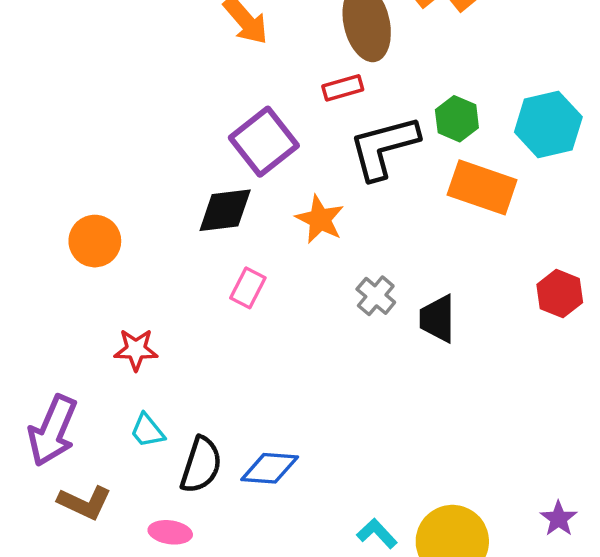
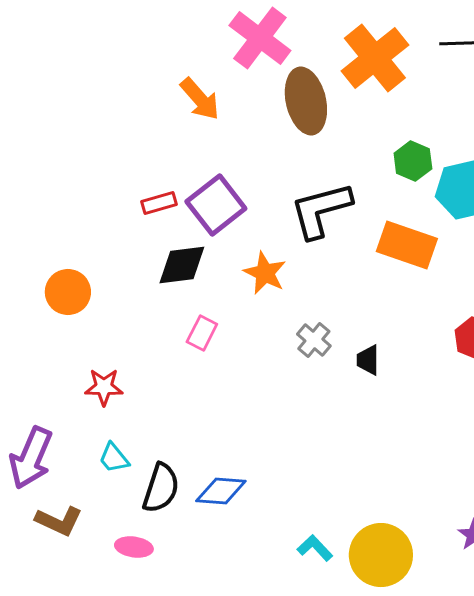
red rectangle: (343, 88) -> (159, 203), moved
green hexagon: (457, 119) -> (413, 161), moved
black trapezoid: (437, 319) -> (368, 360), size x0.7

